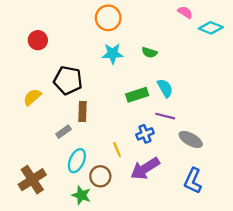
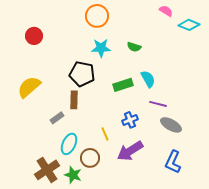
black pentagon: (68, 80) -> (82, 74), moved
yellow semicircle: (32, 97) -> (29, 87), size x1.4
purple line: (165, 116) -> (158, 104), moved
brown cross: (32, 180) -> (47, 170), moved

